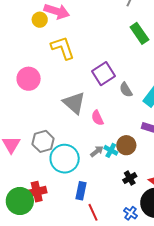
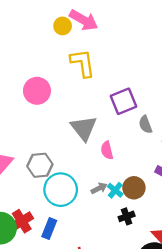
black cross: (130, 178) -> (127, 216), moved
blue rectangle: (81, 191) -> (49, 228), moved
red cross: (37, 192) -> (22, 221), turned -30

